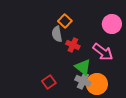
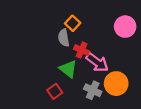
pink arrow: (103, 52) -> (97, 62), moved
green triangle: (83, 67) -> (68, 69), moved
orange circle: (97, 84) -> (116, 84), moved

